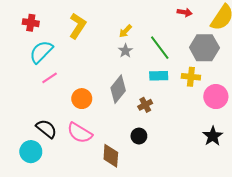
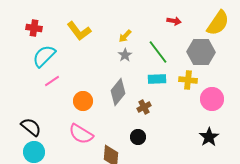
red arrow: (185, 12) -> (174, 21), moved
yellow L-shape: (78, 26) -> (79, 31), turned 110
black semicircle: (46, 129) -> (31, 127), moved

